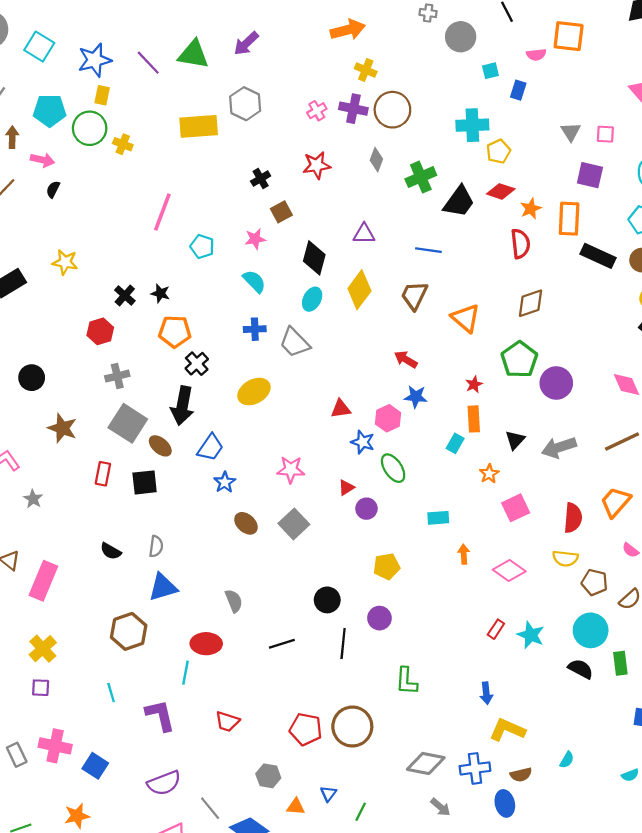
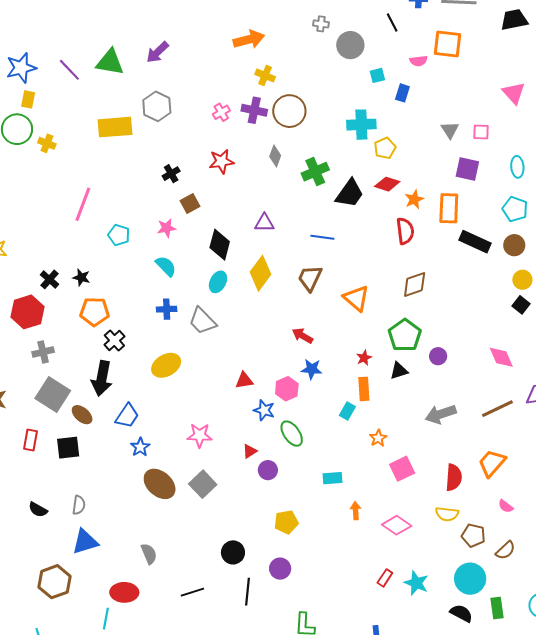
red hexagon: (100, 331) -> (27, 312), size x1.4
purple circle: (556, 383) -> (438, 356), size x0.6
black triangle: (515, 440) -> (399, 371), moved, turned 30
brown ellipse: (246, 523) -> (160, 484), size x1.5

